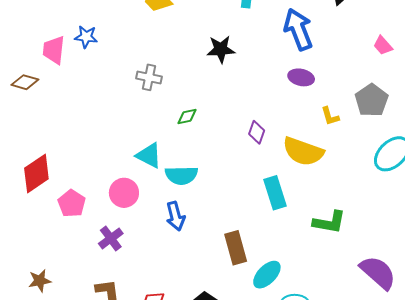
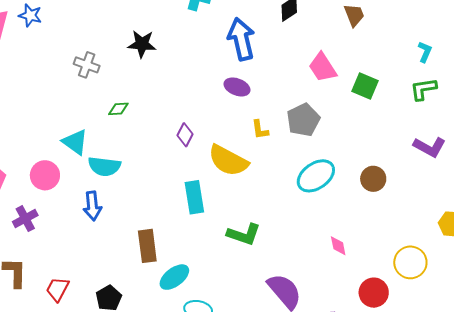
pink trapezoid: (383, 46) -> (323, 67), size x1.5
black star: (221, 49) -> (142, 44), moved

